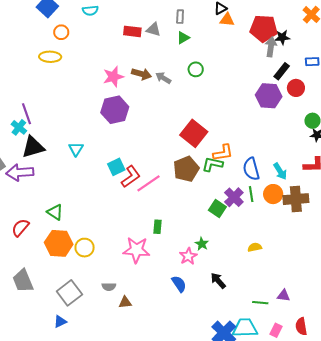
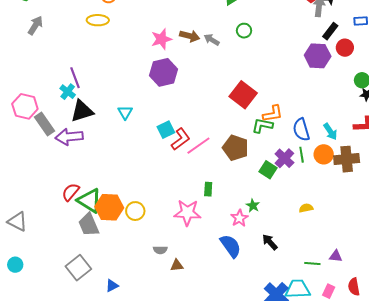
brown pentagon: (186, 169) -> (236, 148), moved, turned -30
green triangle: (55, 212) -> (89, 201), moved, size x1.5
gray trapezoid: (23, 281) -> (89, 225), moved
blue semicircle: (179, 284) -> (231, 246), size x1.4
gray square: (69, 293) -> (78, 268), moved

